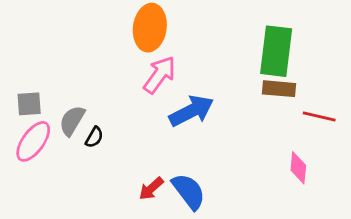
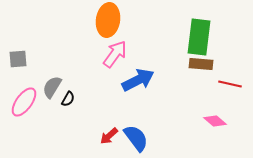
gray square: (29, 104) -> (18, 59), moved
pink diamond: (298, 168) -> (215, 121), turned -55

